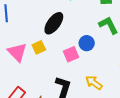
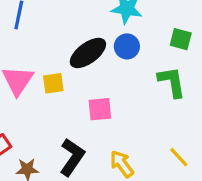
blue circle: (87, 43) -> (127, 46), moved

